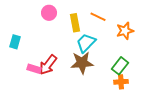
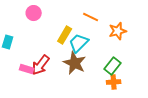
pink circle: (49, 13) -> (34, 13), moved
yellow rectangle: (75, 23) -> (65, 35), moved, turned 42
brown star: (82, 63) -> (75, 63), turned 30

